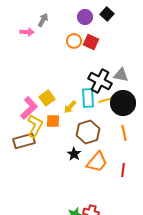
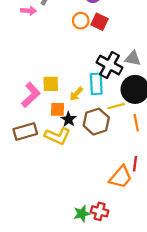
yellow square: (47, 98) -> (51, 84), turned 35
yellow line: (106, 100) -> (116, 106), moved
yellow L-shape: (35, 126) -> (57, 136), moved, turned 85
black star: (74, 154) -> (69, 119), moved
orange trapezoid: (97, 162) -> (121, 177), moved

